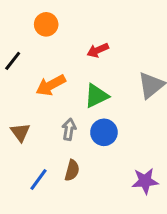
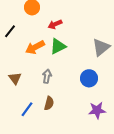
red arrow: (98, 50) -> (55, 24), moved
green triangle: (96, 96) -> (58, 46), moved
blue circle: (104, 132) -> (89, 78), moved

